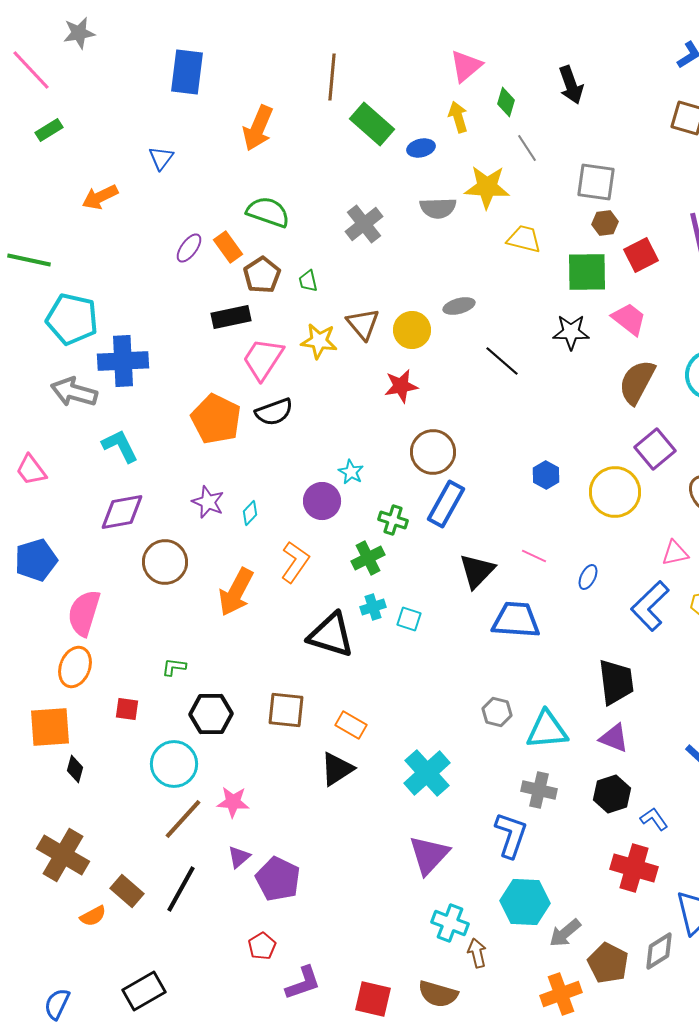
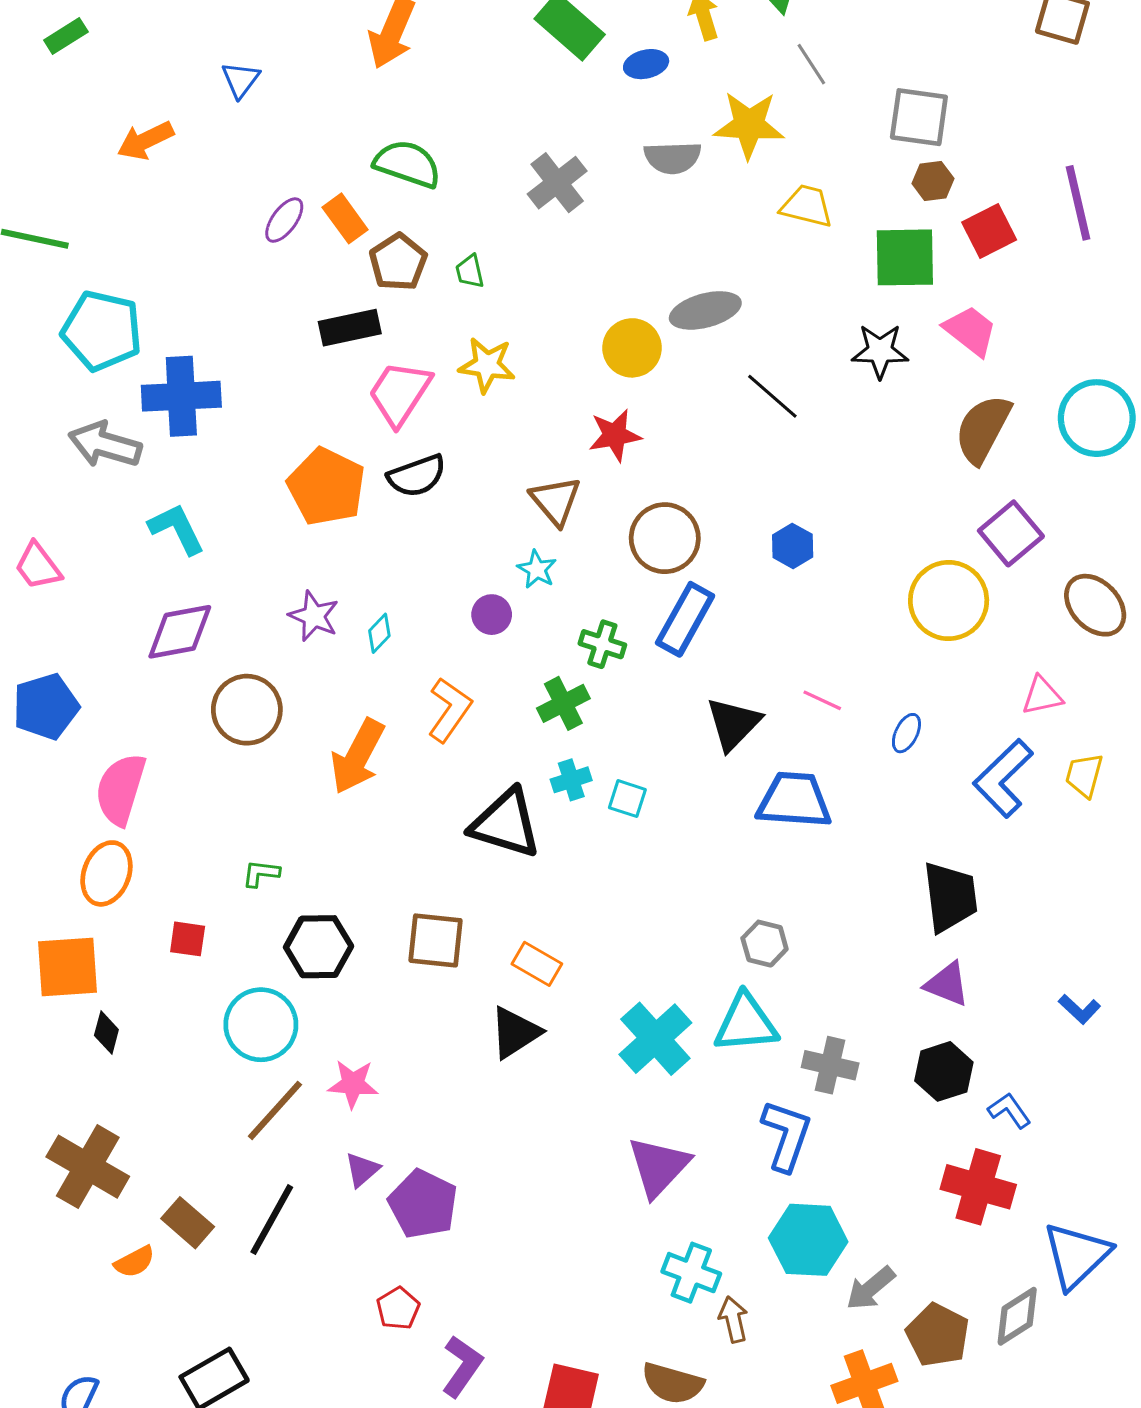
gray ellipse: (459, 306) -> (705, 310), size x1.4
brown triangle: (363, 324) -> (556, 501), moved
blue hexagon: (546, 475) -> (793, 546), moved
purple circle: (322, 501) -> (492, 615), size x0.7
cyan triangle: (547, 730) -> (746, 1023), moved
purple L-shape: (303, 983) -> (462, 1366), turned -36

